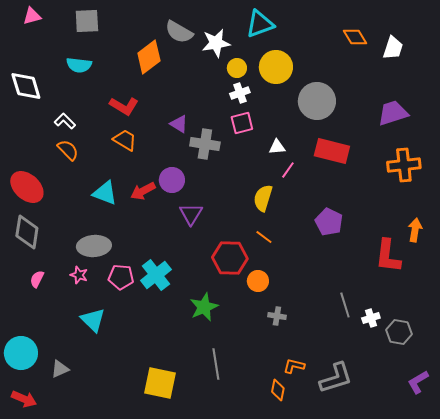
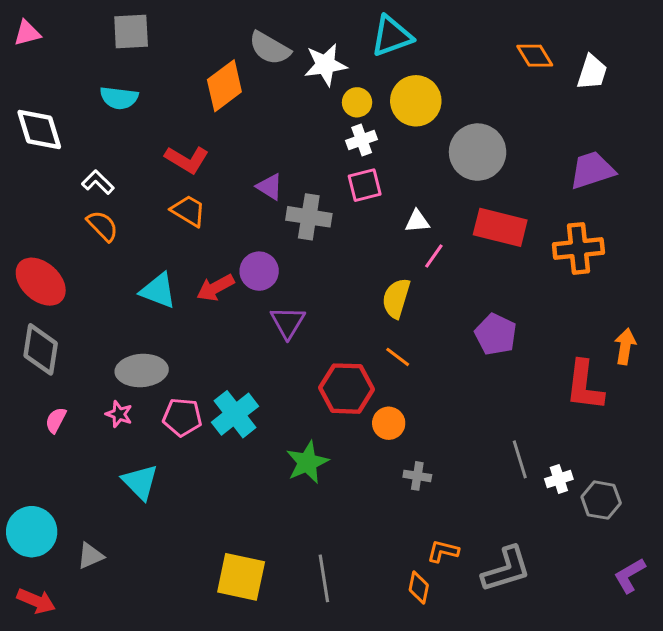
pink triangle: (32, 16) -> (27, 33), moved
orange cross: (404, 165) -> (578, 248), moved
gray line: (216, 364) -> (324, 578), moved

